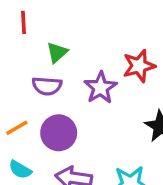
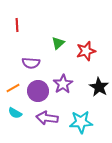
green triangle: (57, 52) -> (58, 43), moved
purple star: (100, 88) -> (63, 84), moved

